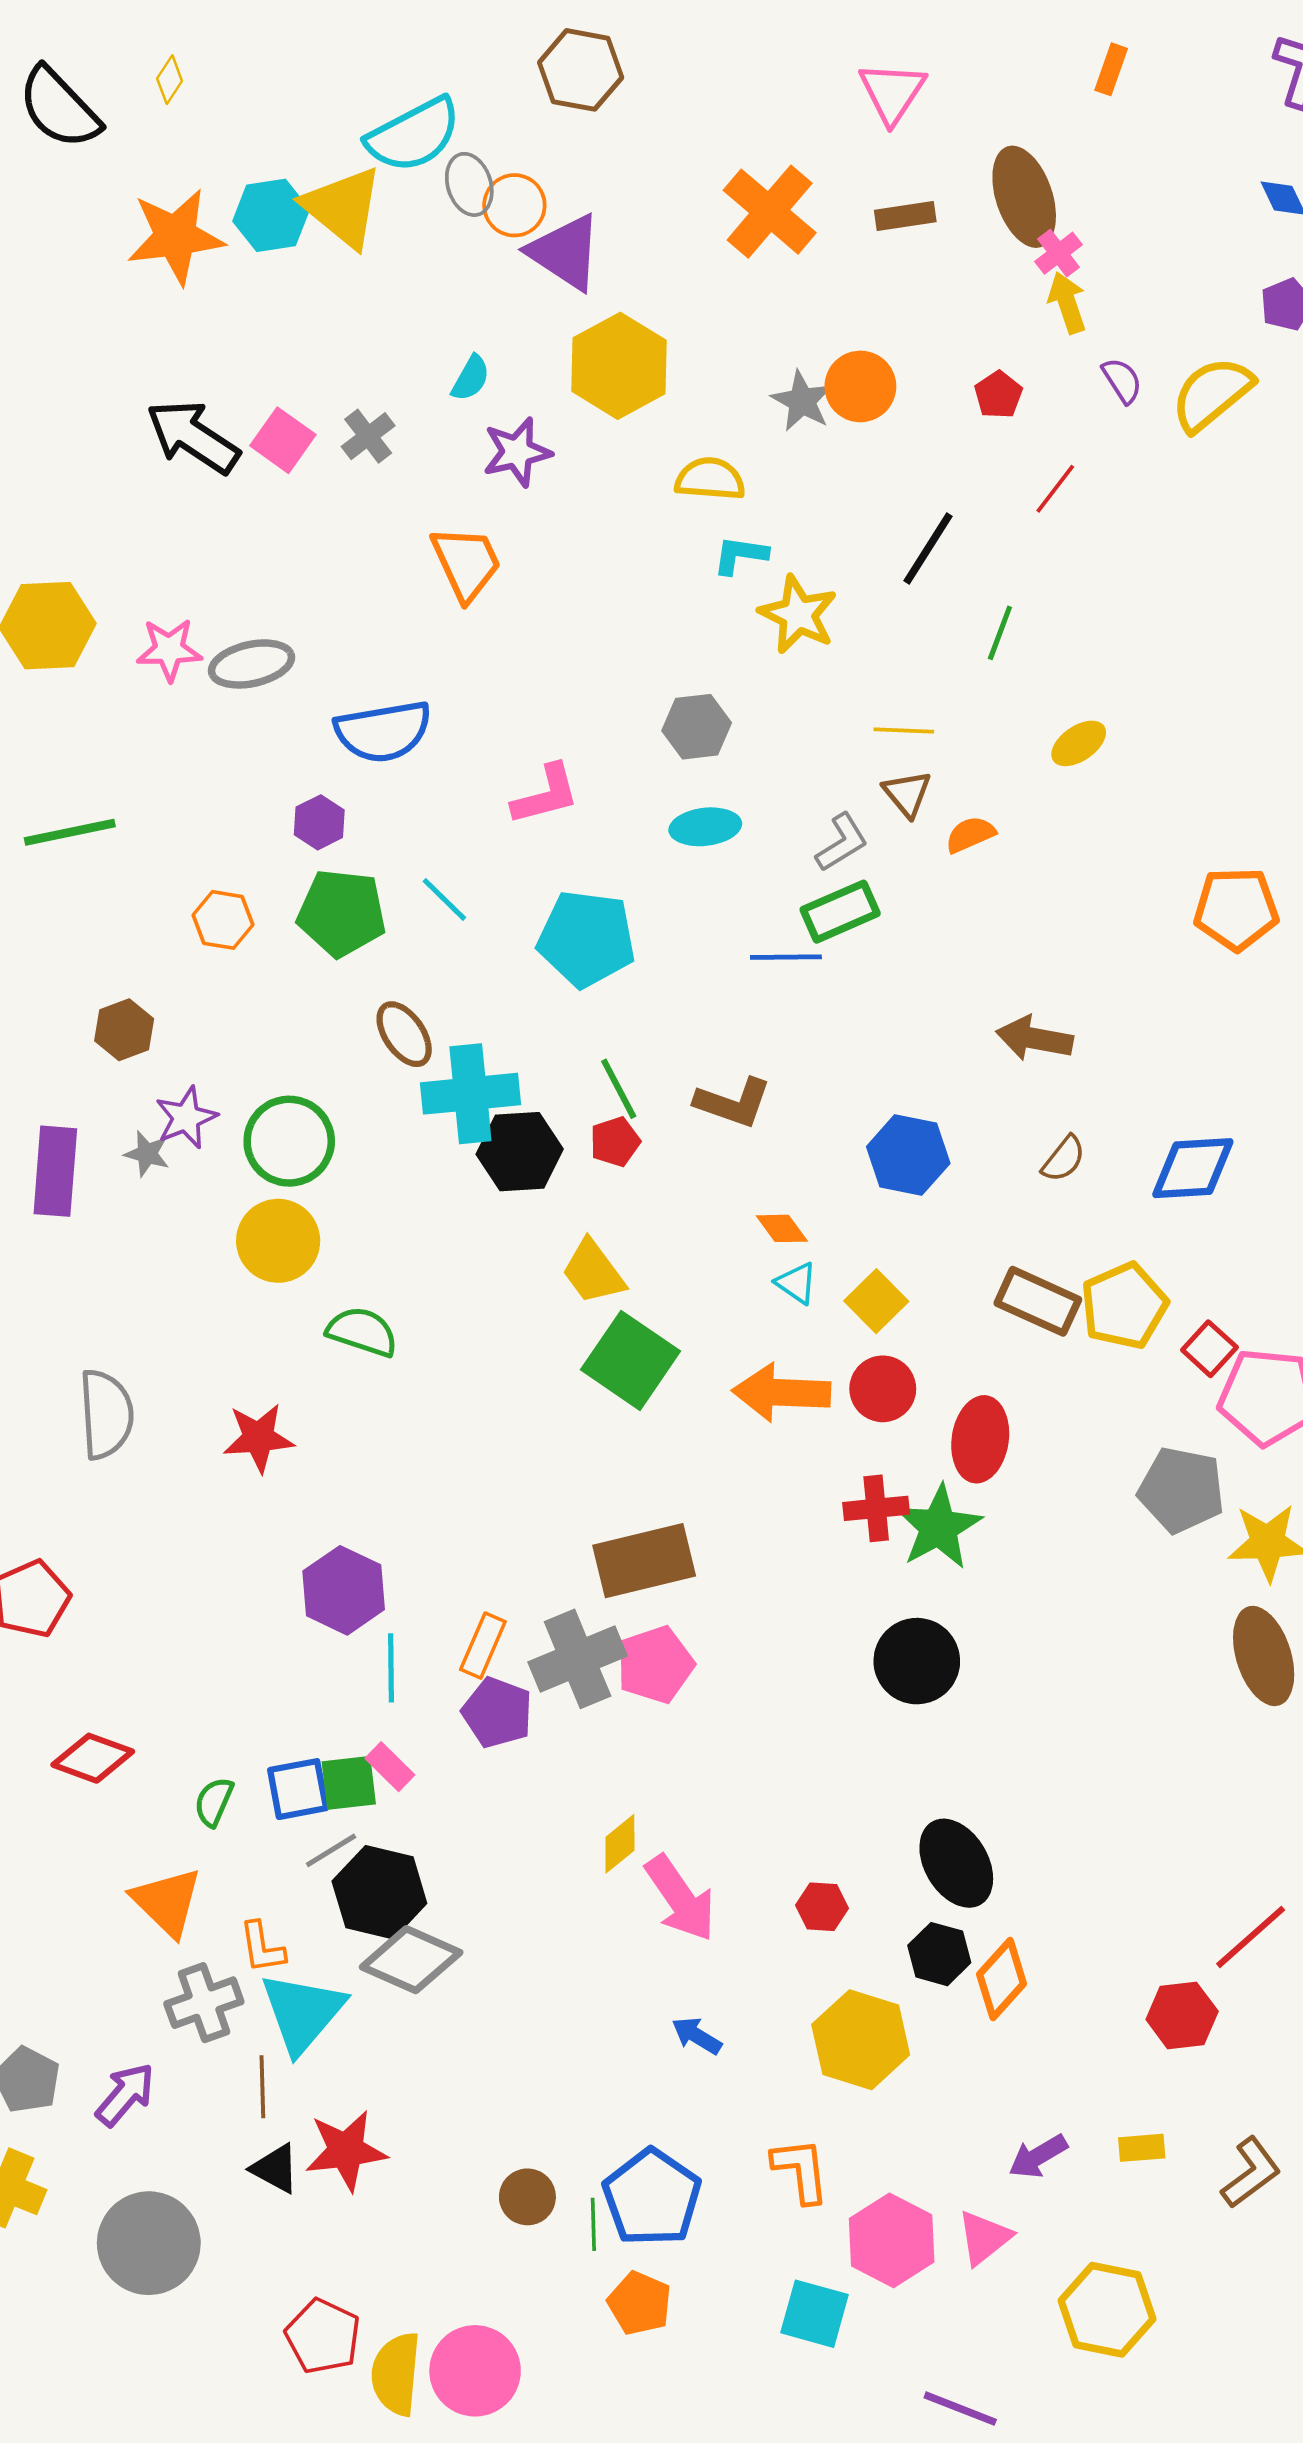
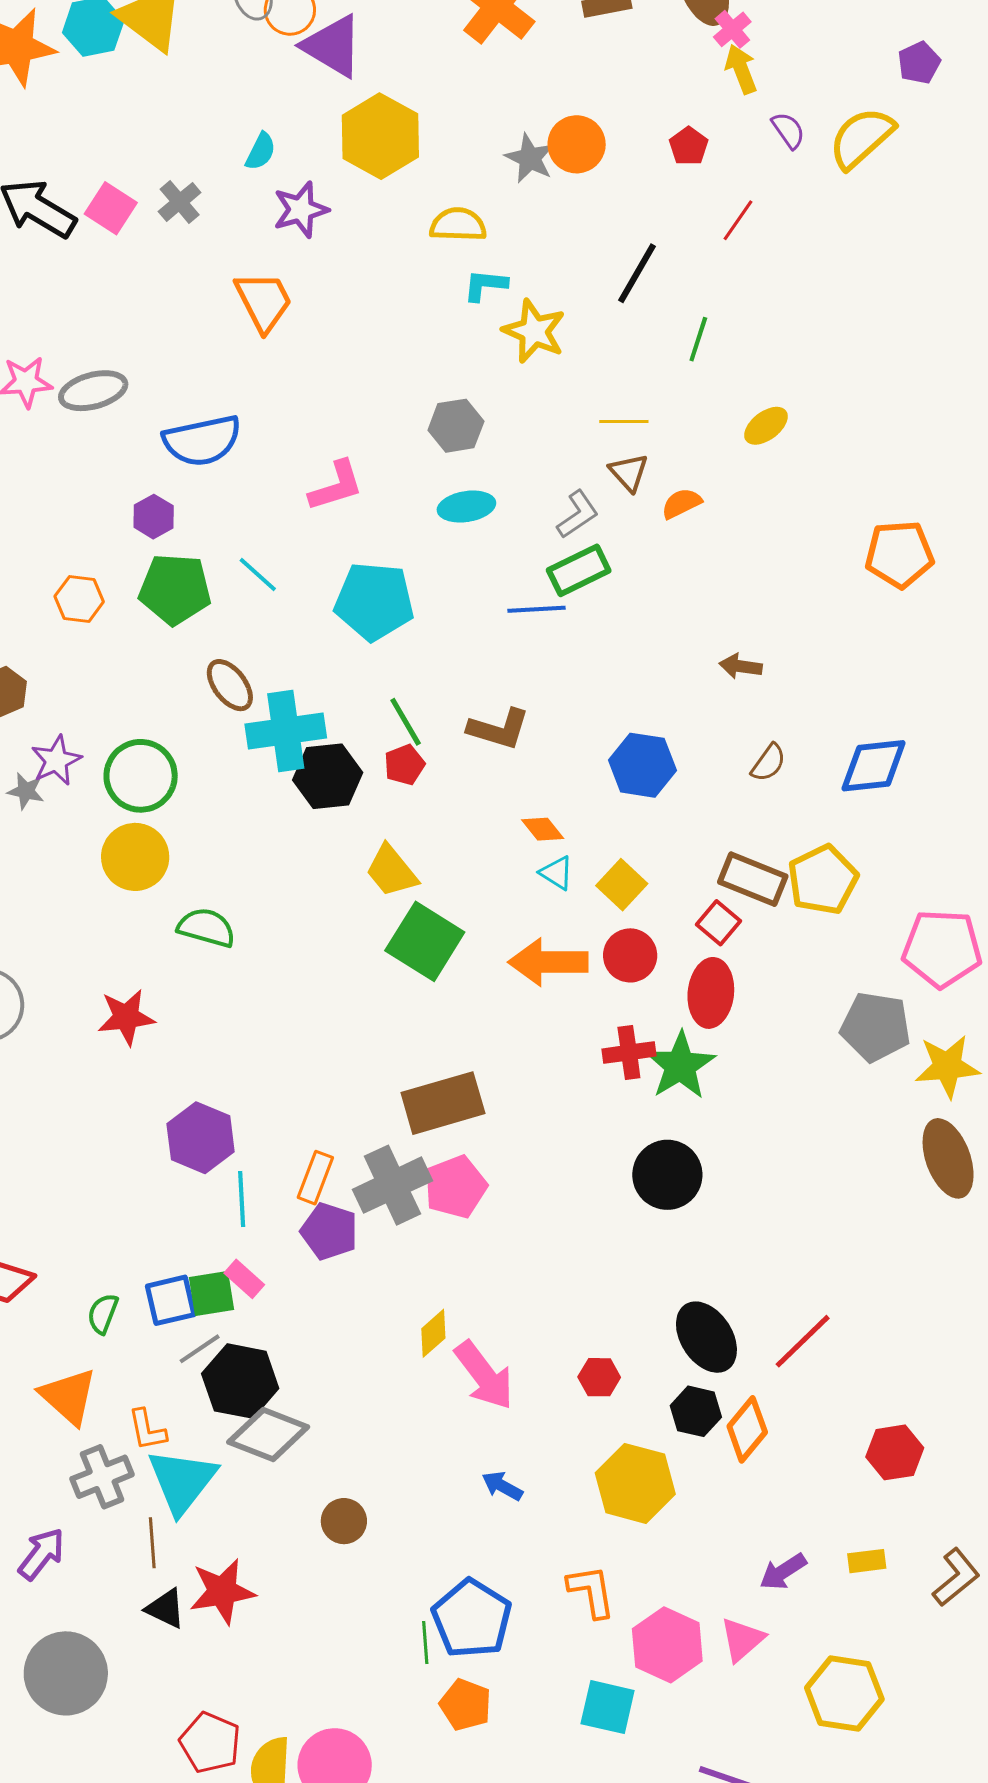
brown arrow: (1034, 1038) -> (741, 666), size x0.7
red square: (1209, 1349) -> (719, 923), moved
red line: (1251, 1937) -> (803, 1341), moved
brown circle: (527, 2197) -> (344, 1521), moved

